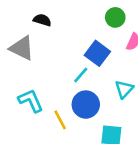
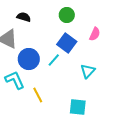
green circle: (115, 17) -> (67, 15), moved
blue circle: (86, 105) -> (29, 59), moved

